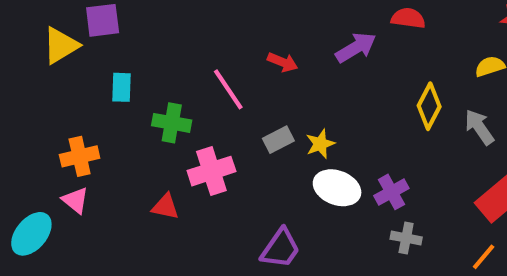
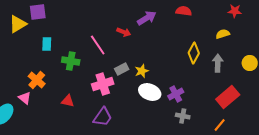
purple arrow: (356, 48) -> (147, 18), moved
gray arrow: (479, 127) -> (218, 63), turned 36
orange cross: (80, 156) -> (37, 80), moved, turned -36
pink cross: (211, 171) -> (103, 84), moved
purple trapezoid: (281, 248) -> (103, 117), moved

